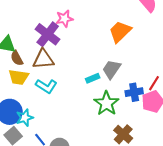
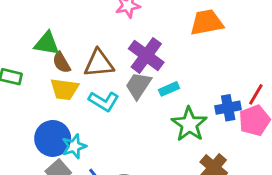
orange trapezoid: (120, 32) -> (207, 22), turned 35
purple cross: (48, 34) -> (146, 55), moved
gray trapezoid: (111, 69) -> (138, 85), moved

